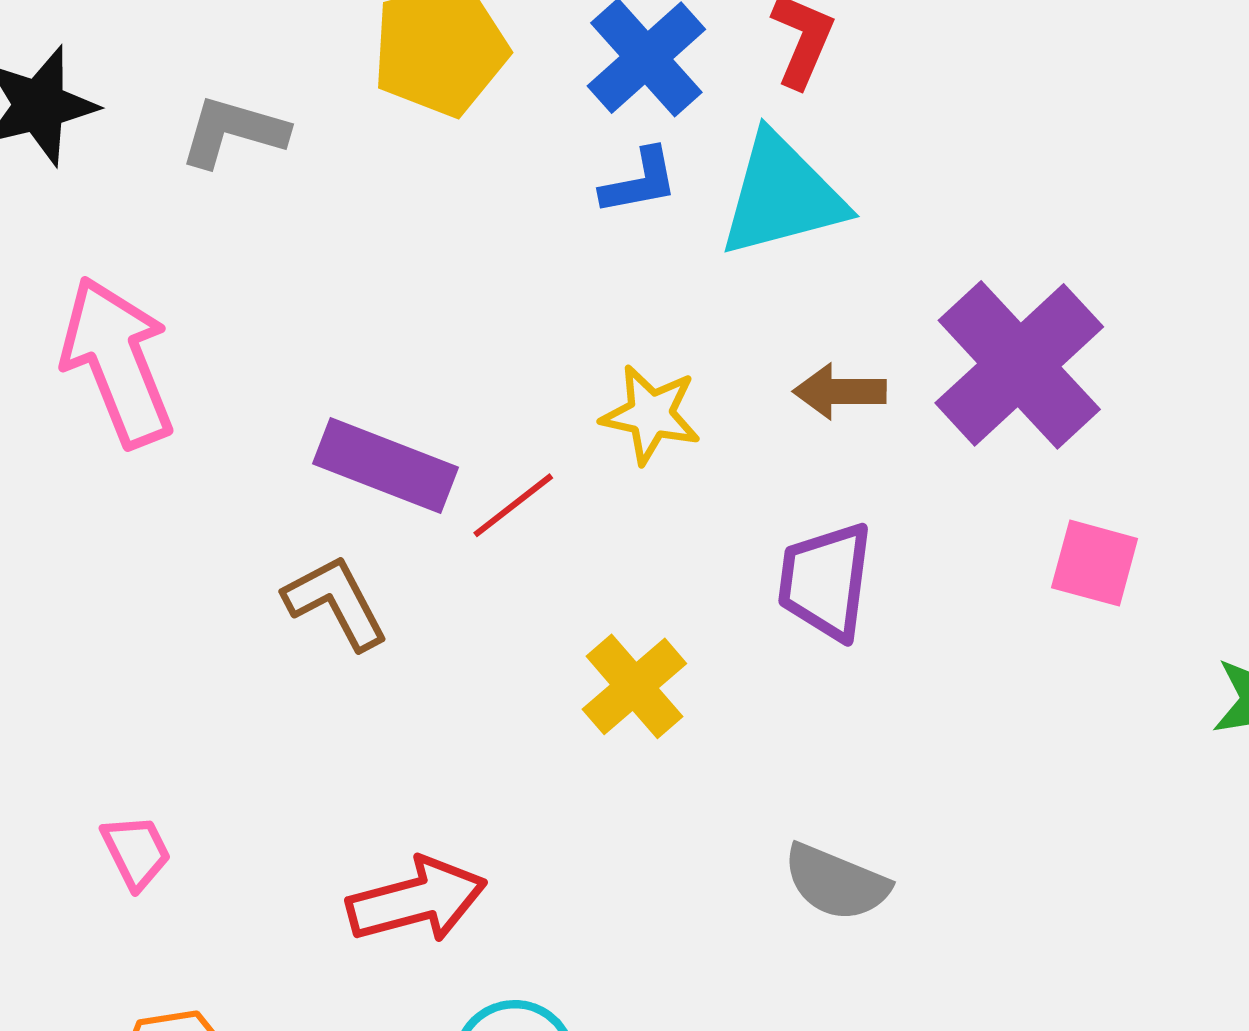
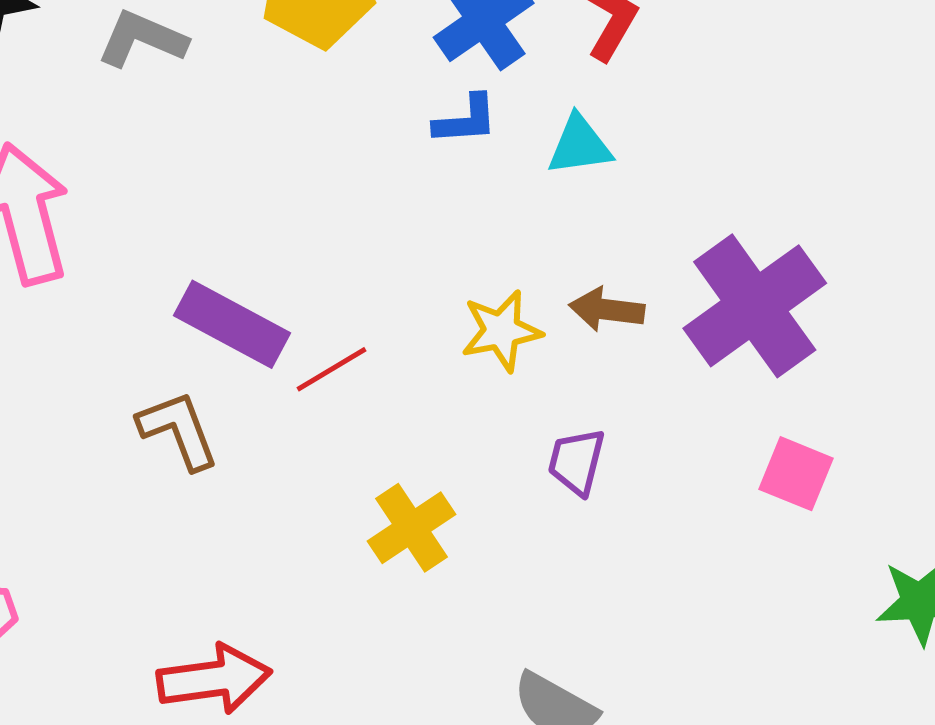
cyan triangle: (782, 196) -> (580, 145), size x0.6
yellow star: (651, 414) -> (501, 331), moved, turned -30
purple trapezoid: (825, 581) -> (577, 462), size x0.7

